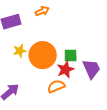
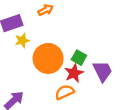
yellow star: (20, 51) -> (22, 40), moved
green square: (71, 55) -> (79, 58), turned 32

